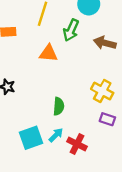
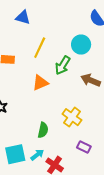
orange triangle: (48, 53) -> (40, 83), turned -36
yellow cross: (102, 91) -> (72, 117), moved

